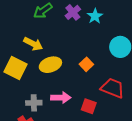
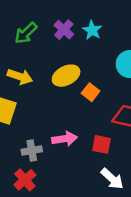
yellow ellipse: (50, 65) -> (66, 76), moved

